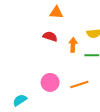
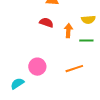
pink circle: (50, 82) -> (37, 67), moved

